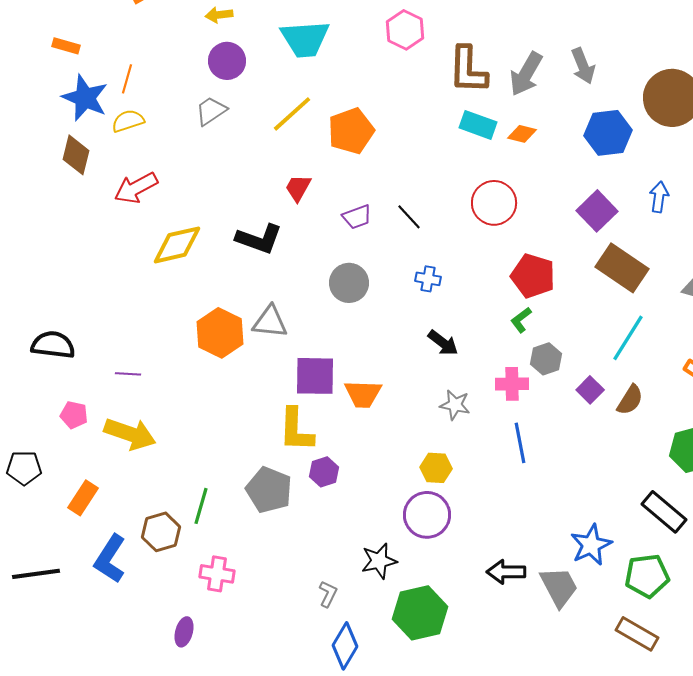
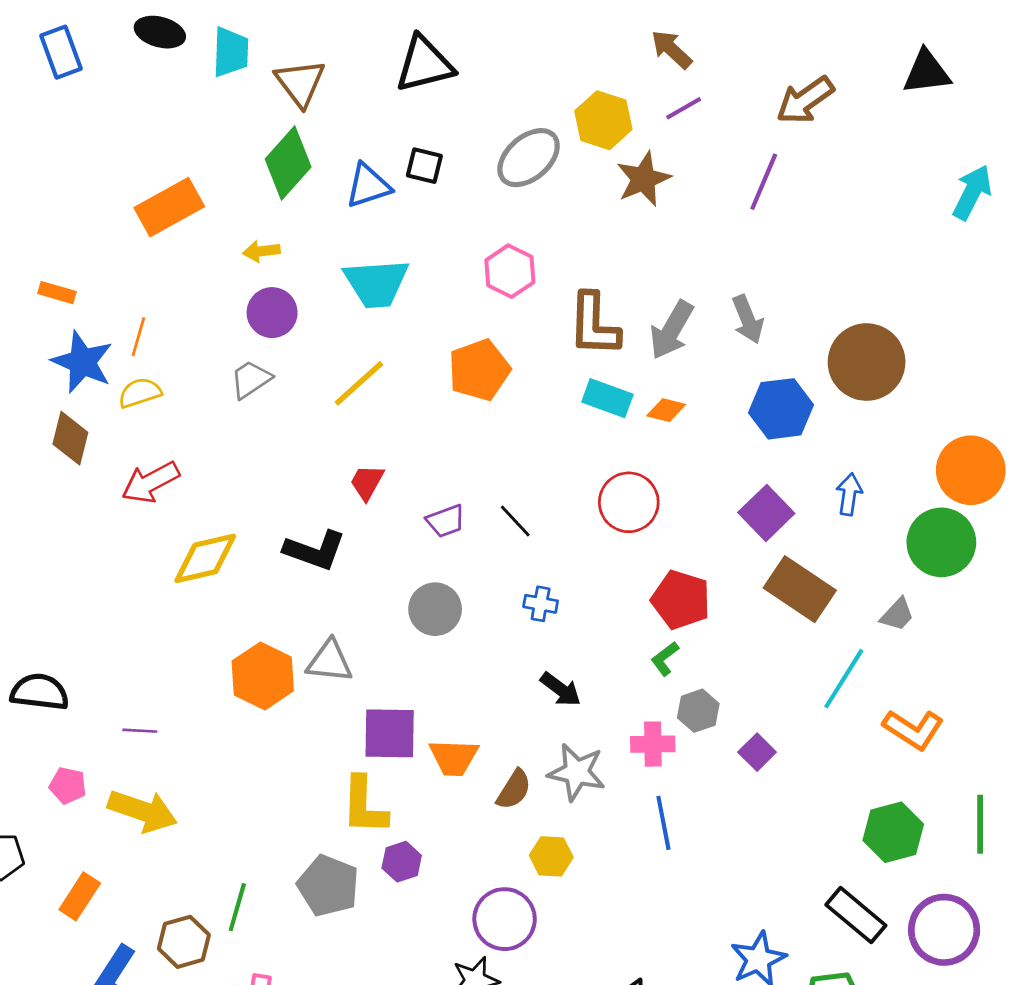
orange pentagon: (351, 131) -> (479, 370), moved
cyan line: (628, 338) -> (844, 679), moved
brown semicircle: (630, 400) -> (514, 790), moved
gray star: (455, 405) -> (577, 772), size x1.4
purple circle: (427, 515) -> (505, 919), moved

